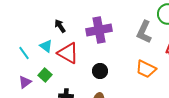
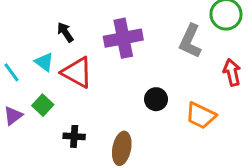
orange trapezoid: (146, 69) -> (201, 116), moved
black circle: (100, 71) -> (156, 99), moved

